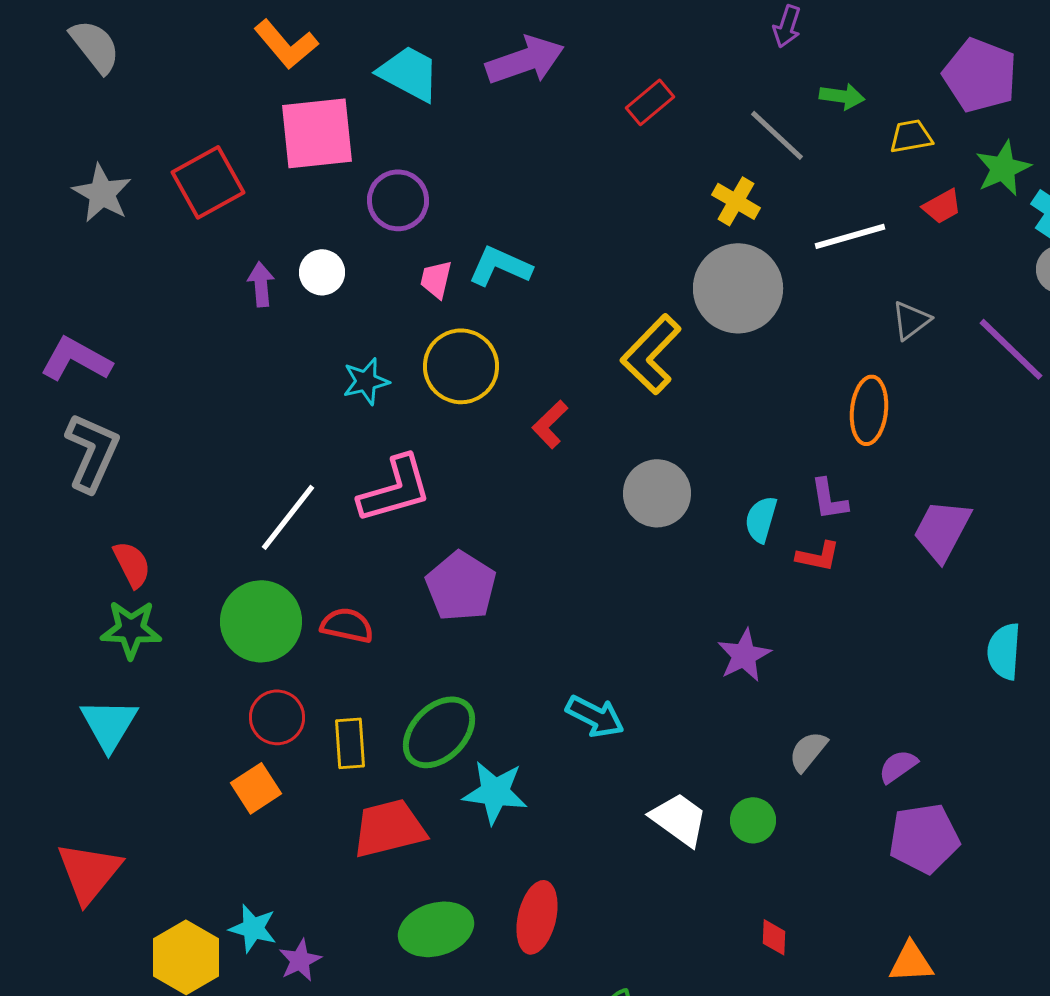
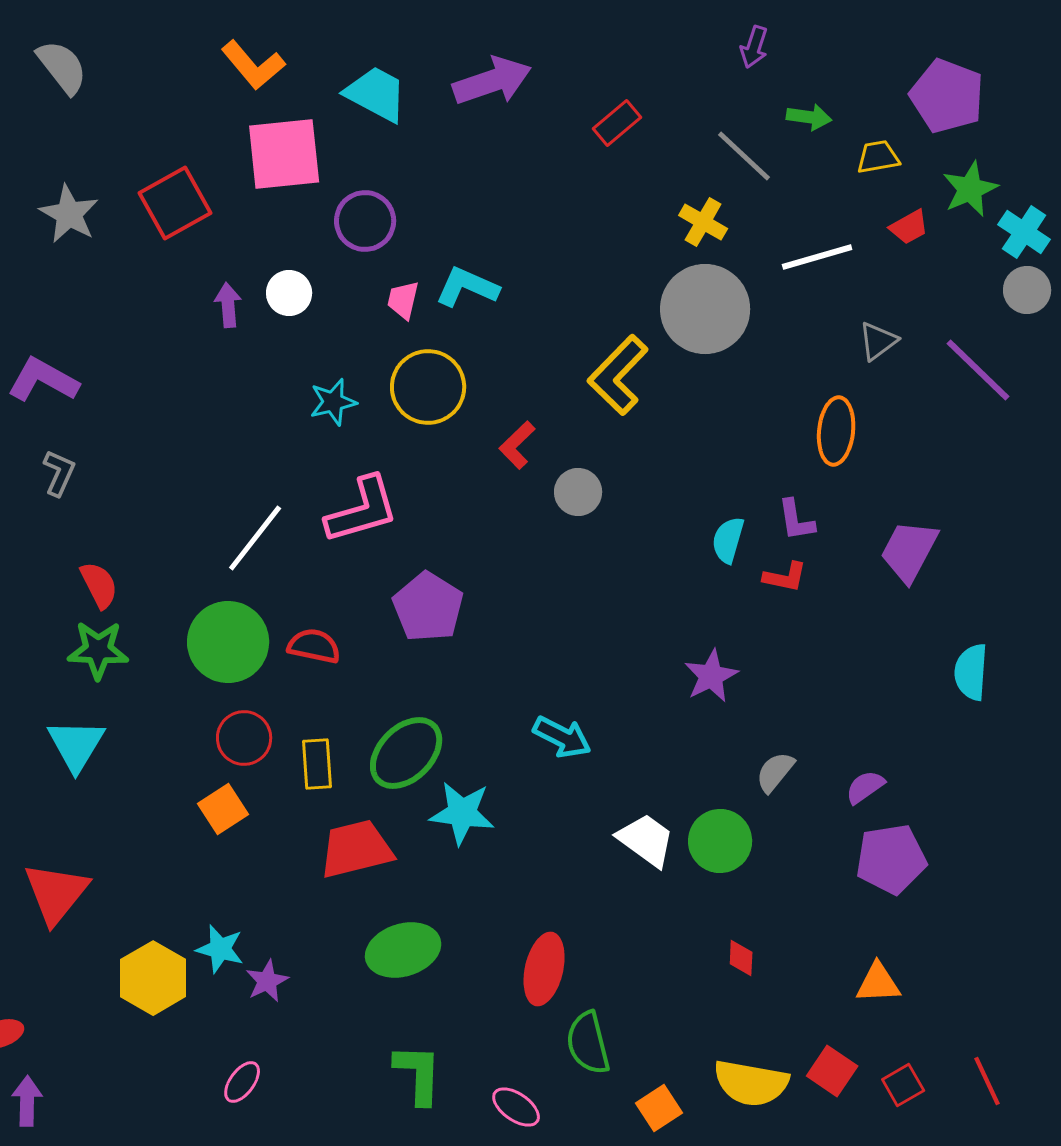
gray L-shape: (92, 452) -> (59, 473), size x0.6
gray circle: (657, 493) -> (578, 492), moved, size x0.7
green circle: (753, 820) -> (720, 841), size x1.4
red ellipse: (537, 917) -> (544, 969), moved

